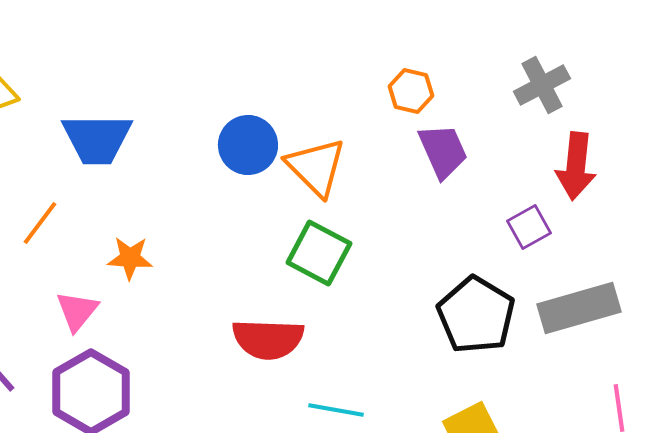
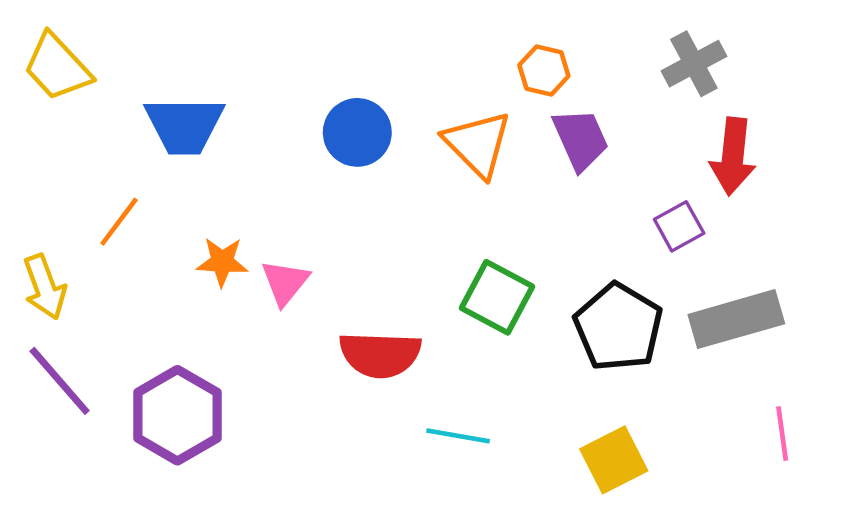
orange triangle: (316, 167) -> (478, 144), moved
green square: (319, 253) -> (497, 297), moved
pink triangle: (77, 311) -> (285, 282), moved

